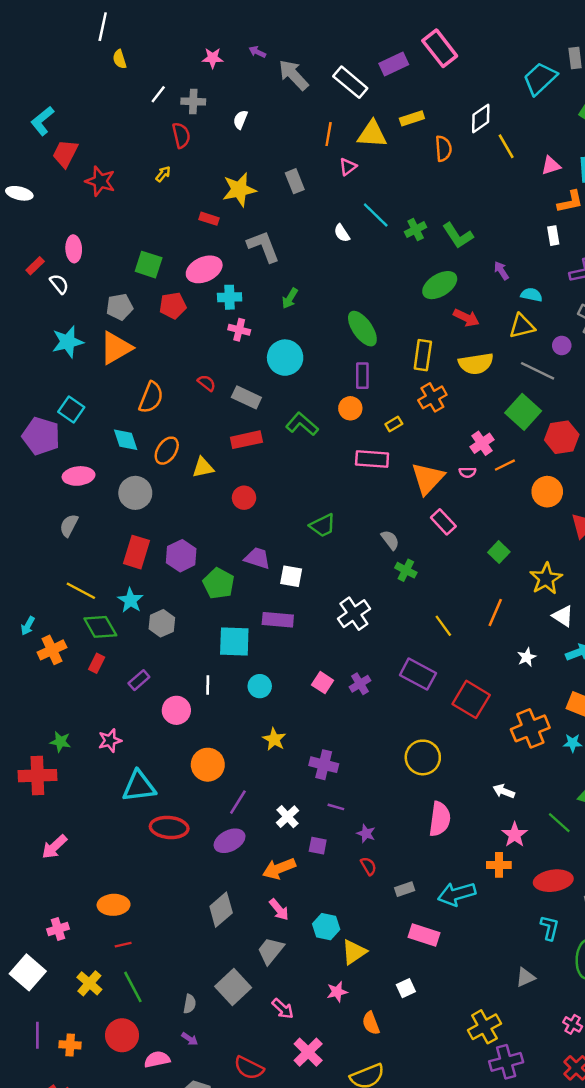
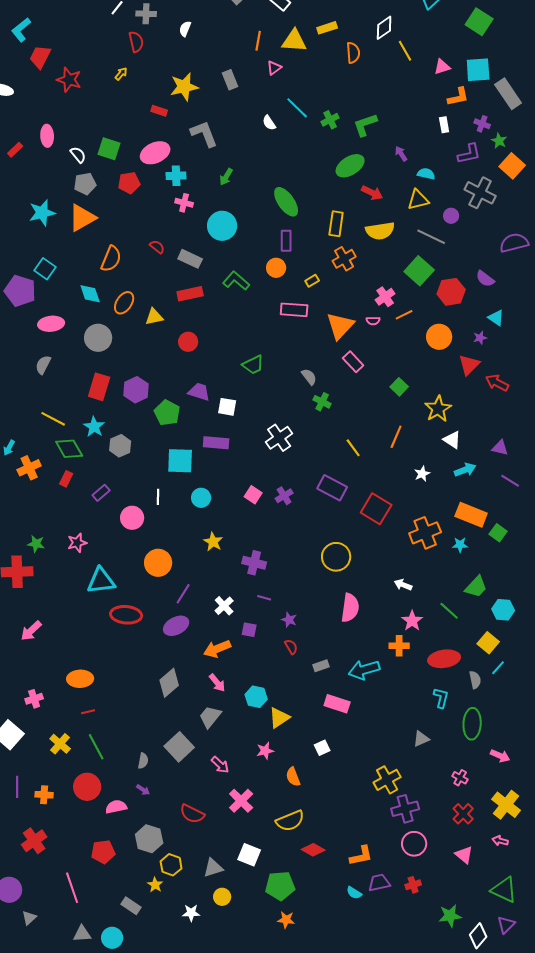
green L-shape: (458, 236) -> (365, 125), turned 104
white semicircle: (59, 284) -> (78, 155), moved

